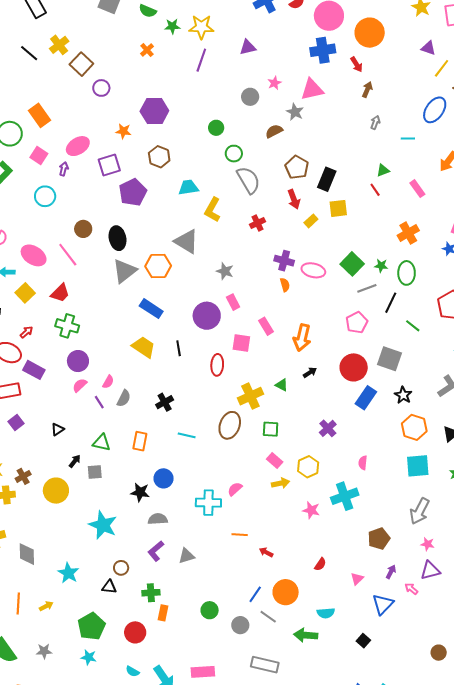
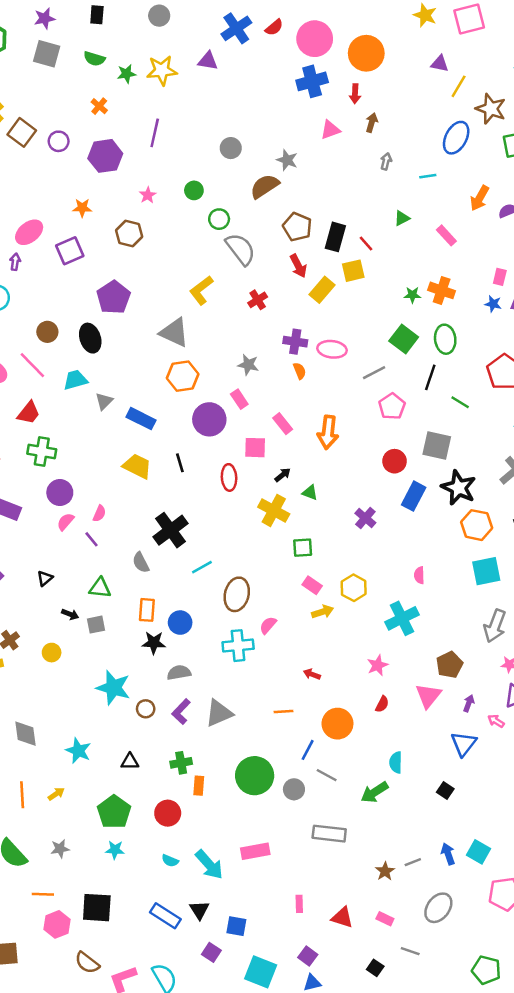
purple triangle: (248, 47) -> (208, 61), moved, turned 30
purple line: (201, 60) -> (155, 133), moved
red arrow: (357, 64) -> (355, 94), turned 42
pink star: (275, 83) -> (148, 195), moved
purple circle: (101, 88) -> (59, 141), moved
pink triangle: (312, 89) -> (330, 130), moved, size x0.7
purple hexagon: (154, 111) -> (105, 156), moved
brown semicircle: (274, 131) -> (265, 186), size x1.4
cyan trapezoid: (188, 187) -> (75, 380), moved
red line: (375, 190) -> (366, 244), moved
purple pentagon: (133, 192) -> (114, 297), moved
yellow L-shape: (213, 210) -> (201, 290), turned 30
yellow rectangle: (311, 221) -> (322, 290), size x1.5
orange cross: (408, 233) -> (442, 290), turned -35
green square: (352, 264) -> (404, 339), moved
orange hexagon: (158, 266) -> (183, 376), moved
green star: (381, 266) -> (412, 295), moved
gray triangle: (125, 271) -> (104, 401), moved, size x0.6
gray star: (225, 271) -> (248, 365), moved
gray line: (367, 288) -> (374, 373), moved
red circle: (354, 367) -> (395, 461), size x0.7
black arrow: (310, 372) -> (283, 475), moved
black star: (403, 395) -> (459, 488), size x1.6
yellow cross: (250, 396) -> (274, 510), turned -30
gray semicircle: (124, 398) -> (141, 563), moved, turned 132
black cross: (165, 402) -> (171, 530), size x1.6
brown ellipse: (230, 425) -> (237, 594), moved
purple cross: (328, 428) -> (365, 518), moved
cyan line: (187, 435) -> (202, 567), turned -36
orange rectangle: (140, 441) -> (147, 610), moved
black arrow: (75, 461) -> (70, 614), turned 80
yellow circle: (56, 491) -> (52, 653), size x0.6
pink star: (311, 510) -> (378, 665), moved, turned -30
orange line: (240, 535) -> (284, 712), moved
red arrow: (266, 552) -> (312, 674), moved
gray triangle: (186, 556) -> (219, 713), size x1.4
brown circle: (121, 568) -> (146, 709), moved
pink triangle: (357, 579) -> (428, 696), moved, size x1.6
orange circle: (286, 592) -> (337, 724), moved
green circle: (210, 610) -> (255, 776), size x1.8
cyan semicircle: (326, 613) -> (396, 762), turned 102
green arrow: (306, 635) -> (375, 792), turned -30

